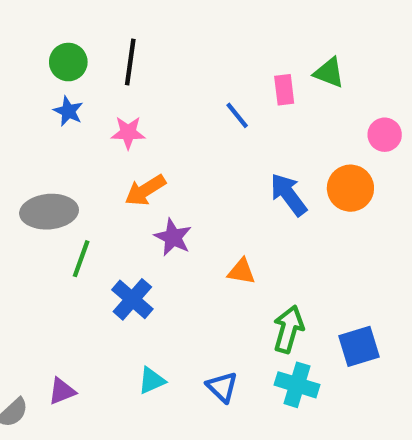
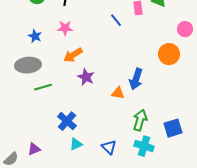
blue star: (68, 111) -> (35, 36), moved
blue arrow: (288, 195) -> (136, 79), moved, turned -125
green line: (81, 259) -> (43, 87), turned 54
blue cross: (132, 299) -> (67, 121), moved

